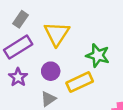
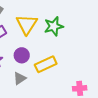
green star: (98, 55) -> (54, 26), moved, turned -30

